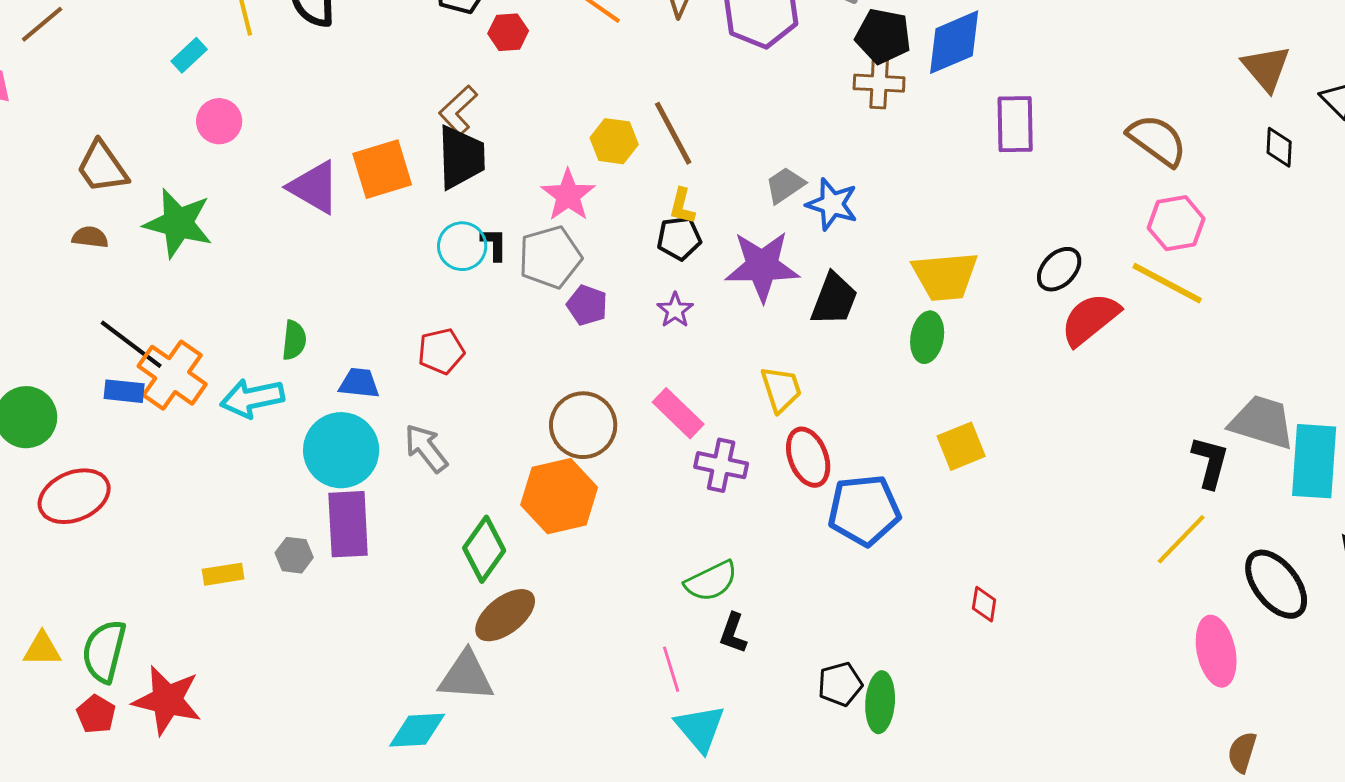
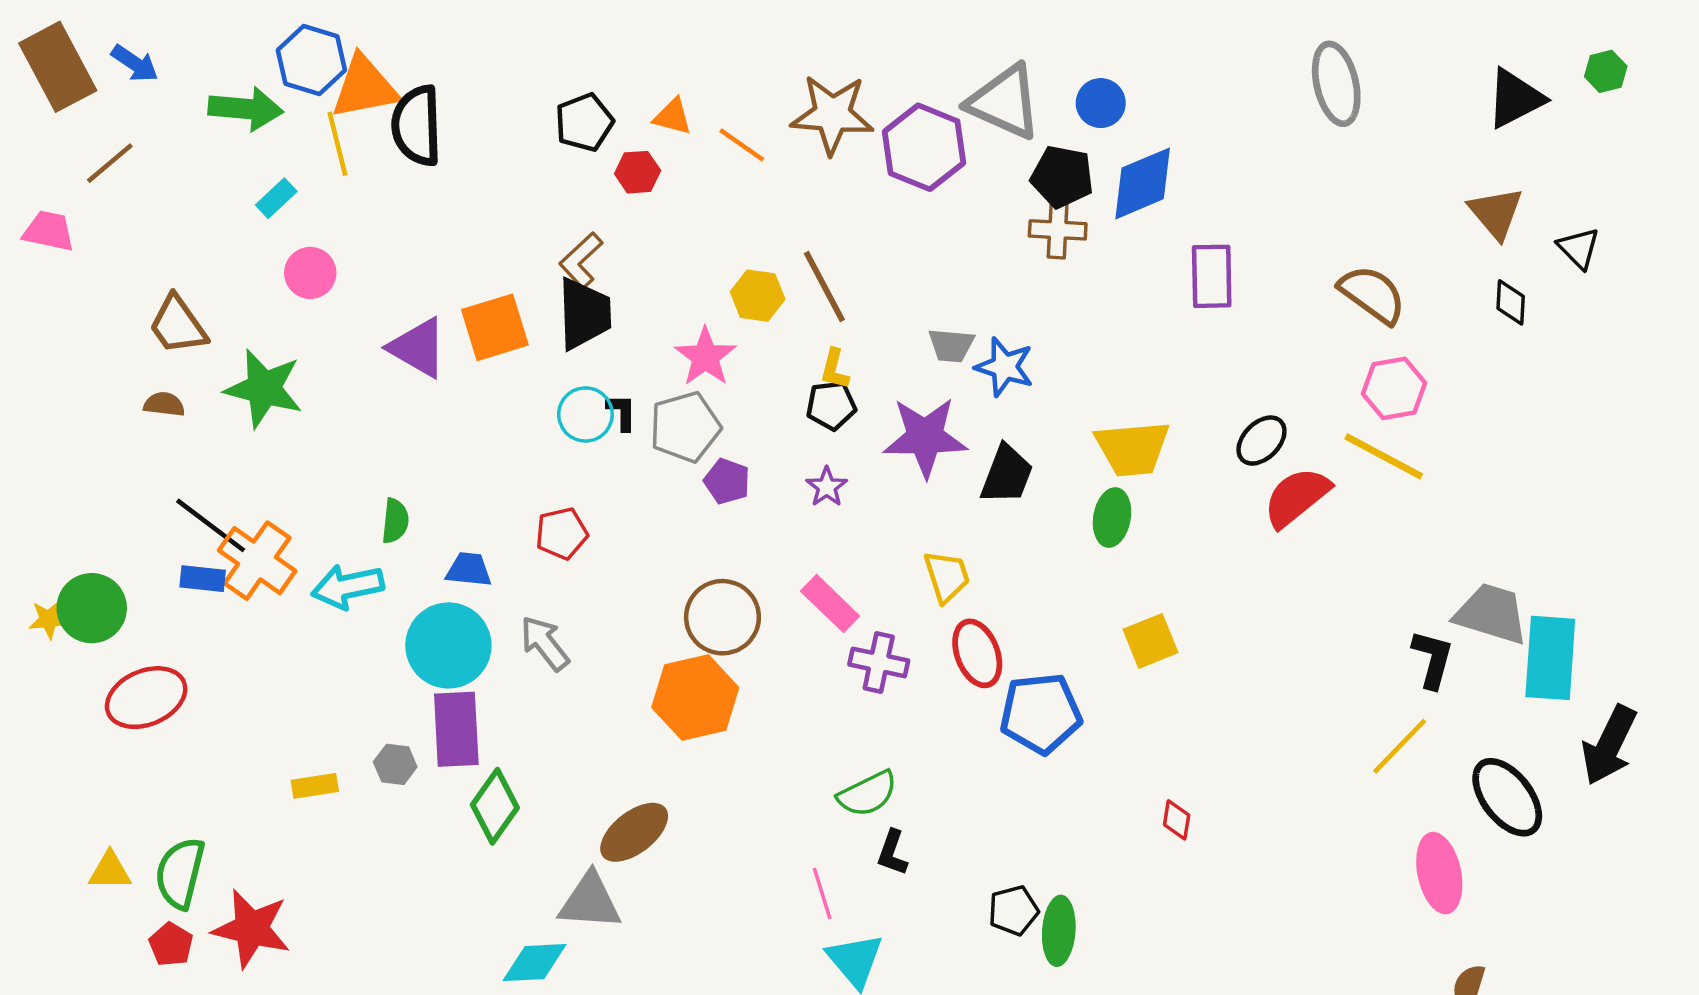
gray trapezoid: (785, 185) -> (951, 345), turned -141
green diamond: (484, 549) -> (495, 806), moved

